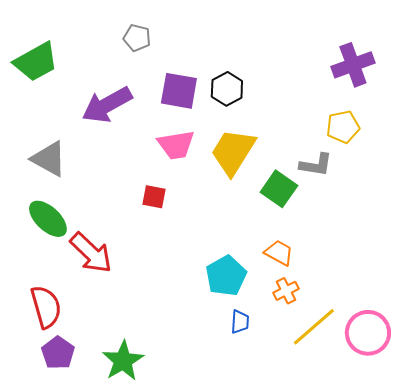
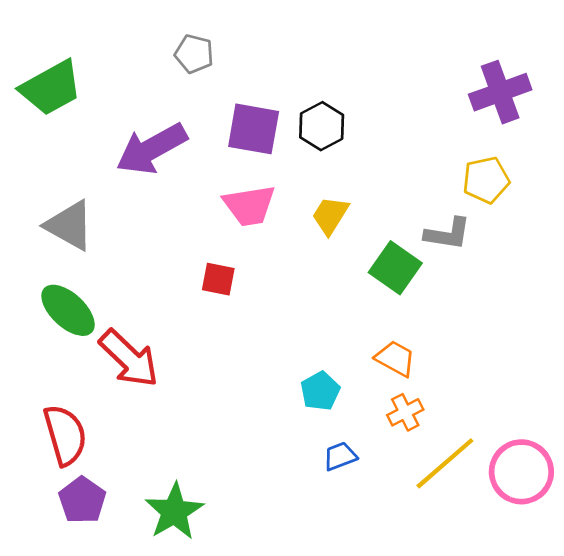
yellow trapezoid: (233, 152) -> (330, 215), size x0.6
cyan pentagon: (226, 276) -> (320, 391), size x0.7
blue trapezoid: (240, 322) -> (340, 456), turned -115

